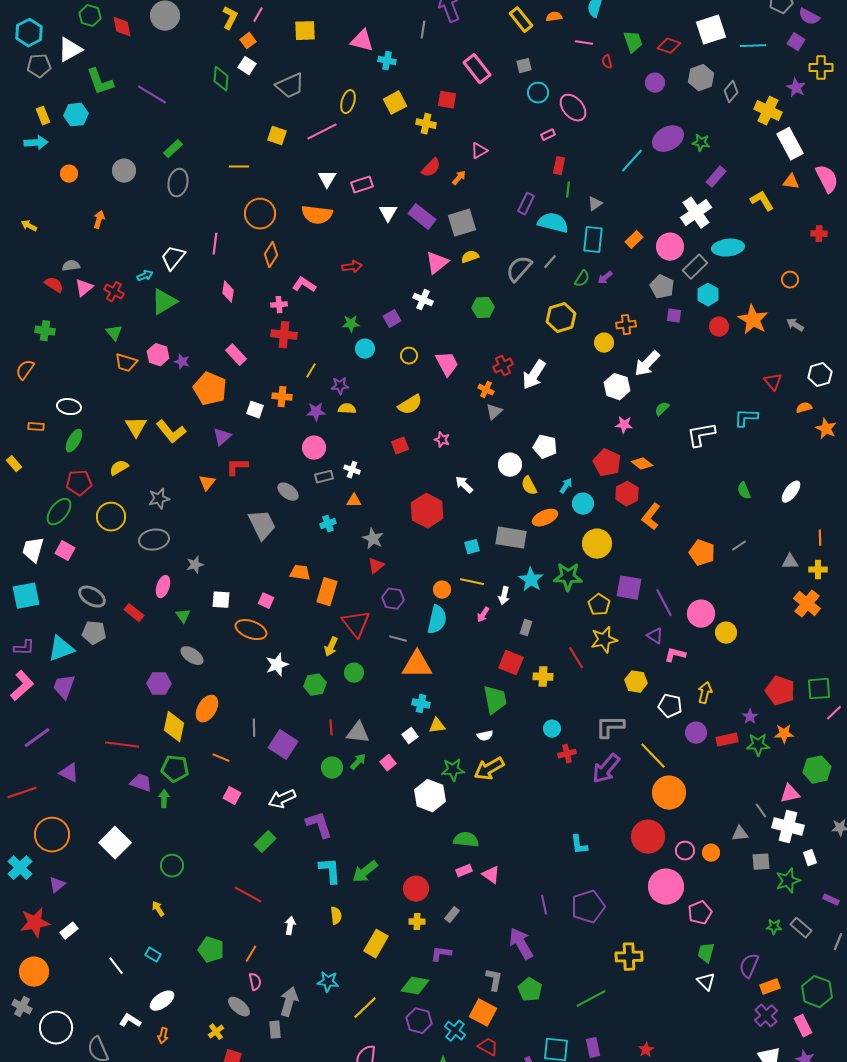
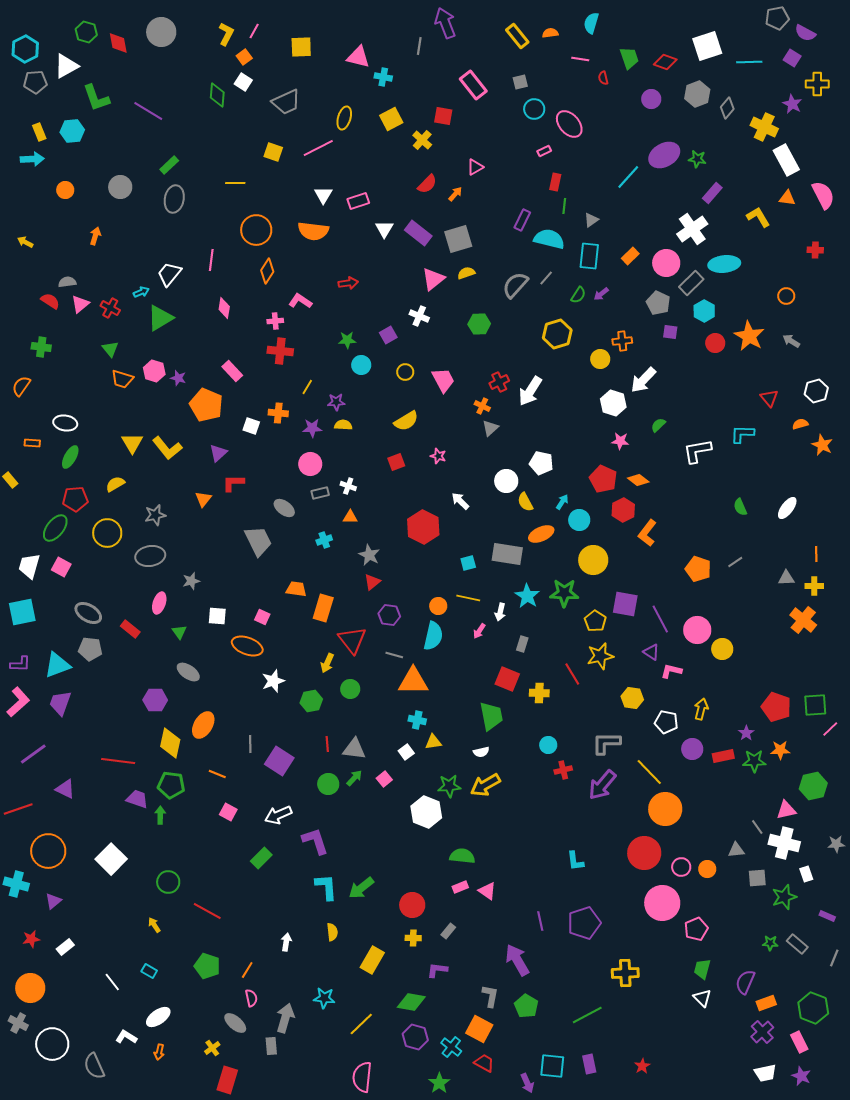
yellow cross: (426, 124) -> (422, 140), turned 30
cyan cross: (20, 868) -> (16, 884), turned -30
red line: (248, 895) -> (207, 911), moved
red star: (35, 923) -> (31, 939), size x0.6

